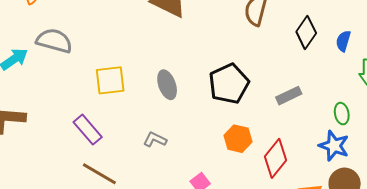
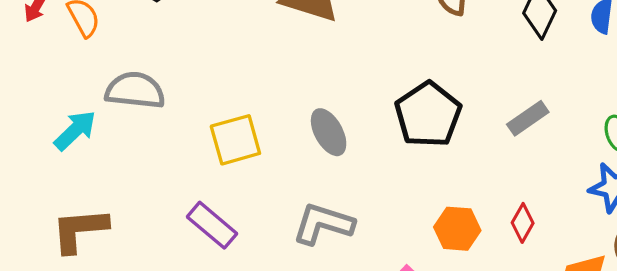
orange hexagon: (238, 139) -> (457, 229), moved
gray L-shape: (155, 140) -> (323, 224), size x1.6
red diamond: (275, 158) -> (523, 223), size x0.6

